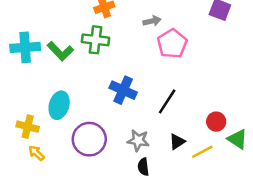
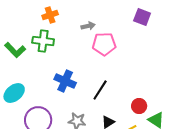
pink pentagon: (172, 44) -> (104, 44), turned 30
cyan ellipse: (59, 105) -> (14, 93), turned 35

